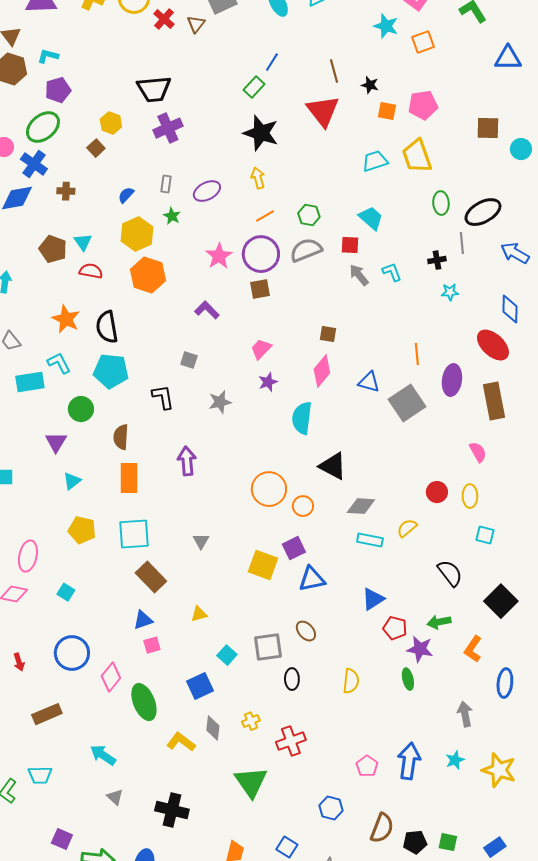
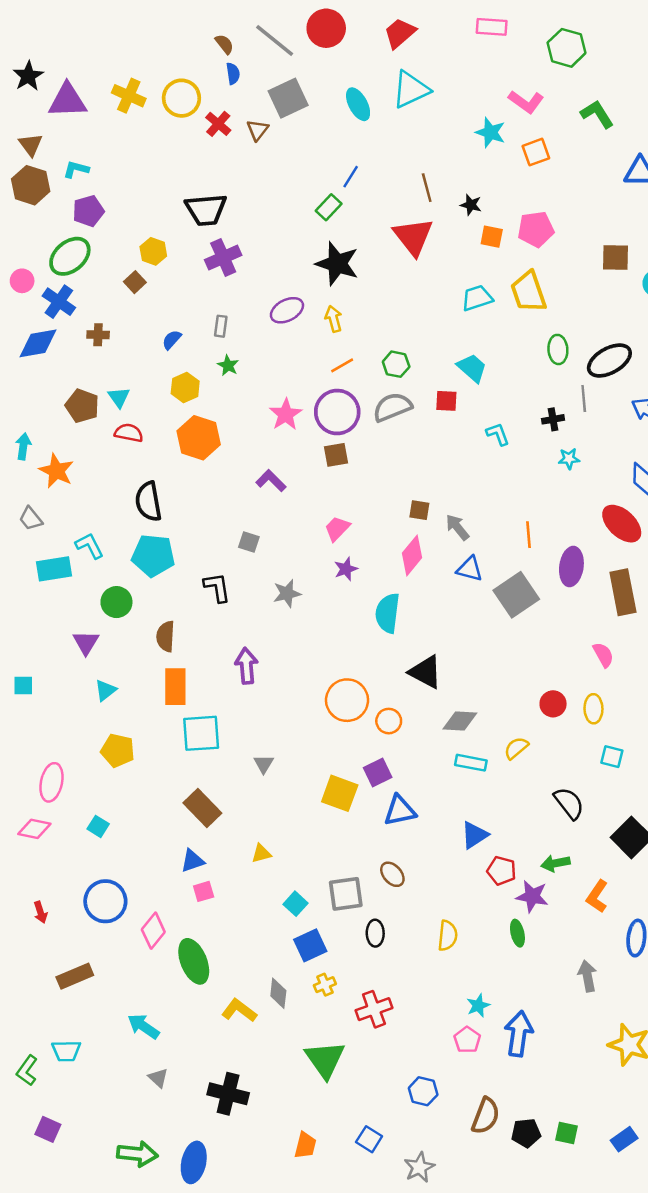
purple ellipse: (207, 191) -> (287, 310), moved
yellow hexagon: (137, 234) -> (185, 387), size x0.7
gray arrow: (359, 275) -> (457, 527), moved
orange star: (66, 319) -> (56, 471), moved
cyan square: (134, 534) -> (201, 733), moved
blue square: (200, 686) -> (310, 945), moved
cyan star: (455, 760) -> (478, 1005), moved
purple square: (62, 839) -> (48, 1129), moved

